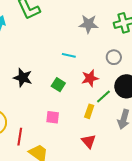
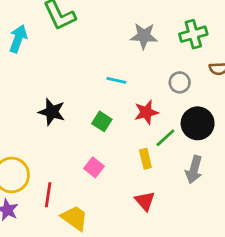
yellow rectangle: (89, 111) -> (145, 159), turned -32
pink square: (53, 117) -> (94, 167), turned 32

